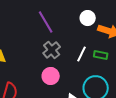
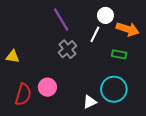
white line: (82, 54) -> (95, 34), moved
pink circle: (51, 76) -> (47, 87), moved

